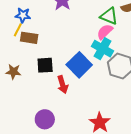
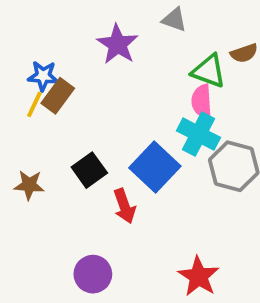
pink semicircle: (105, 32) -> (202, 102), turned -48
brown rectangle: (29, 38) -> (58, 96), moved, turned -60
black square: (45, 65) -> (89, 170), turned -30

